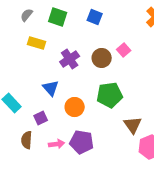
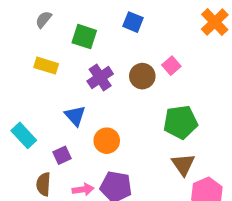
green square: (58, 17) -> (84, 37), moved
yellow rectangle: (37, 43) -> (46, 66), moved
green pentagon: (110, 95) -> (181, 122), moved

